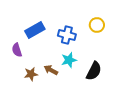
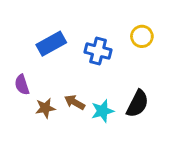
purple semicircle: (17, 50) -> (22, 85), moved
cyan star: (69, 60) -> (102, 111), moved

